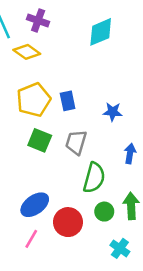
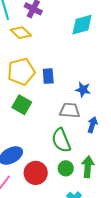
gray trapezoid: (76, 142) -> (70, 110), moved, turned 70
green semicircle: (94, 178) -> (61, 140), turned 135

